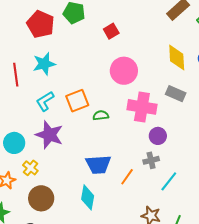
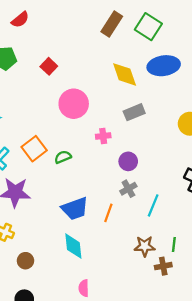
gray rectangle: (176, 94) -> (134, 112), turned -30
pink cross: (142, 107) -> (103, 136), size x0.5
brown circle: (41, 198) -> (25, 261), size x0.6

